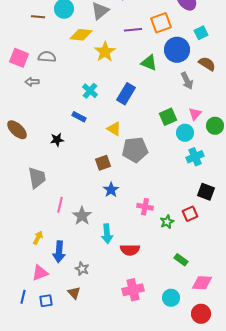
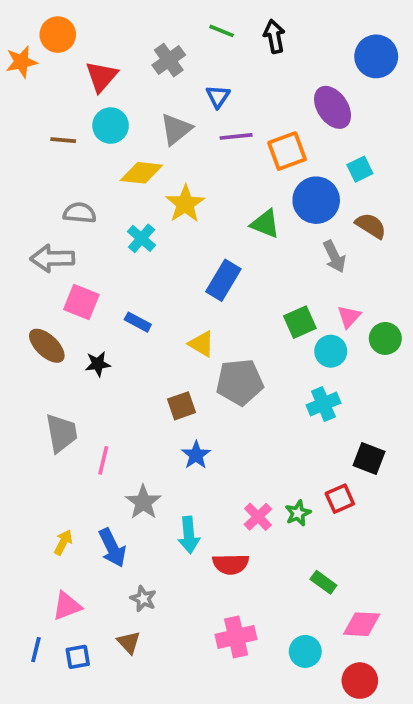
purple line: (133, 30) -> (236, 136), moved
pink square: (19, 58) -> (81, 302), moved
gray arrow: (32, 82) -> (52, 258), size x1.6
cyan cross: (90, 91) -> (141, 238), moved
brown ellipse: (17, 130) -> (47, 346), moved
cyan cross: (195, 157) -> (323, 404), moved
pink line: (60, 205) -> (103, 460), moved
pink cross: (145, 207) -> (258, 517), moved, turned 35
blue arrow: (59, 252) -> (112, 548), moved, turned -30

